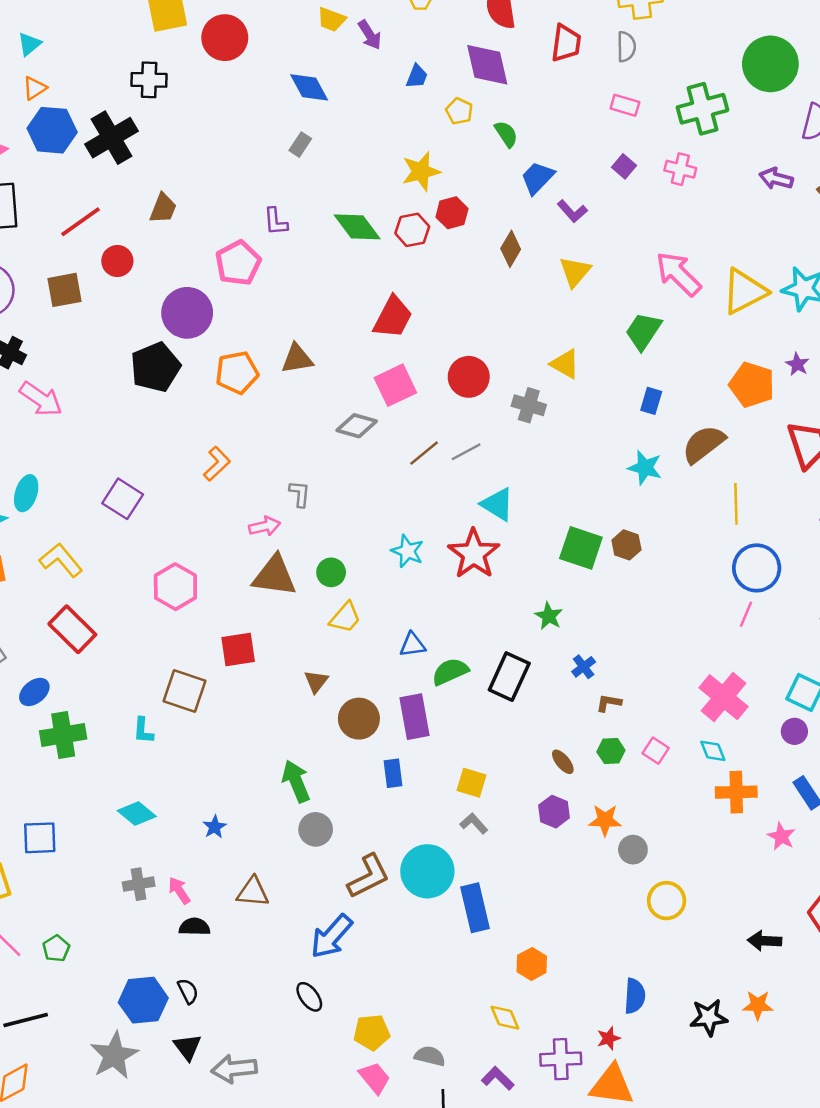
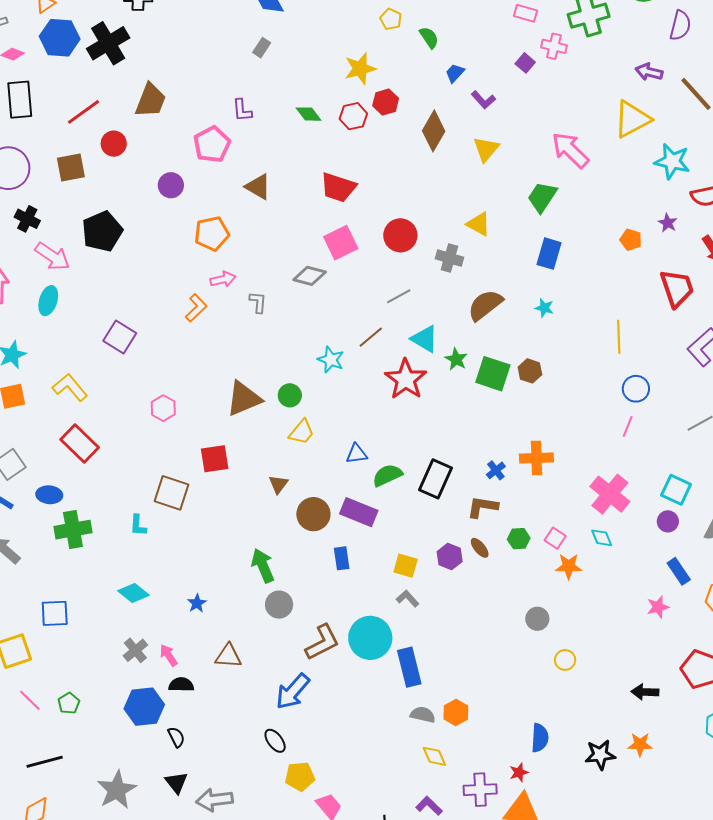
pink cross: (680, 169) -> (554, 46), moved
blue trapezoid: (537, 178) -> (455, 73), size x0.7
brown trapezoid: (163, 208) -> (150, 100), size x1.4
green diamond: (357, 227) -> (309, 114), size x0.7
brown diamond: (511, 249) -> (434, 131), size x1.4
yellow triangle: (744, 291) -> (632, 119), moved
purple circle: (187, 313) -> (171, 185), size x0.6
red trapezoid: (393, 317) -> (338, 187), turned 81
brown triangle: (297, 359) -> (258, 187), moved, turned 40
black pentagon: (155, 367) -> (102, 231), moved
orange pentagon: (752, 385) -> (631, 240), size x0.6
blue rectangle: (651, 401) -> (549, 254), size x1.4
brown semicircle: (704, 444) -> (485, 305), moved
brown line: (424, 453) -> (371, 337), moved
cyan star: (645, 468) -> (544, 308), size x0.7
cyan ellipse: (26, 493) -> (48, 301), moved
gray L-shape: (300, 494) -> (258, 302), moved
pink arrow: (265, 526) -> (223, 279), moved
cyan star: (407, 551) -> (331, 360), moved
blue circle: (757, 568) -> (636, 389), size x0.7
brown triangle: (274, 576) -> (244, 399), turned -30
pink hexagon: (175, 587) -> (163, 408), size x0.7
green star: (549, 616) -> (456, 359), moved
blue ellipse: (34, 692) -> (49, 495), turned 45
brown L-shape: (609, 703) -> (482, 507), moved, size x1.5
purple rectangle: (415, 717) -> (359, 512), turned -57
orange cross: (736, 792) -> (536, 458), moved
purple hexagon: (554, 812) -> (450, 557), moved
orange star: (605, 820) -> (569, 566), moved
pink star: (781, 836) -> (658, 607), turned 30
gray cross: (139, 884) -> (135, 650), turned -30
yellow circle: (667, 901) -> (565, 660), size x0.7
blue hexagon: (143, 1000) -> (144, 707), moved
yellow pentagon: (372, 1032) -> (300, 776), moved
gray semicircle: (430, 1056) -> (423, 715), moved

